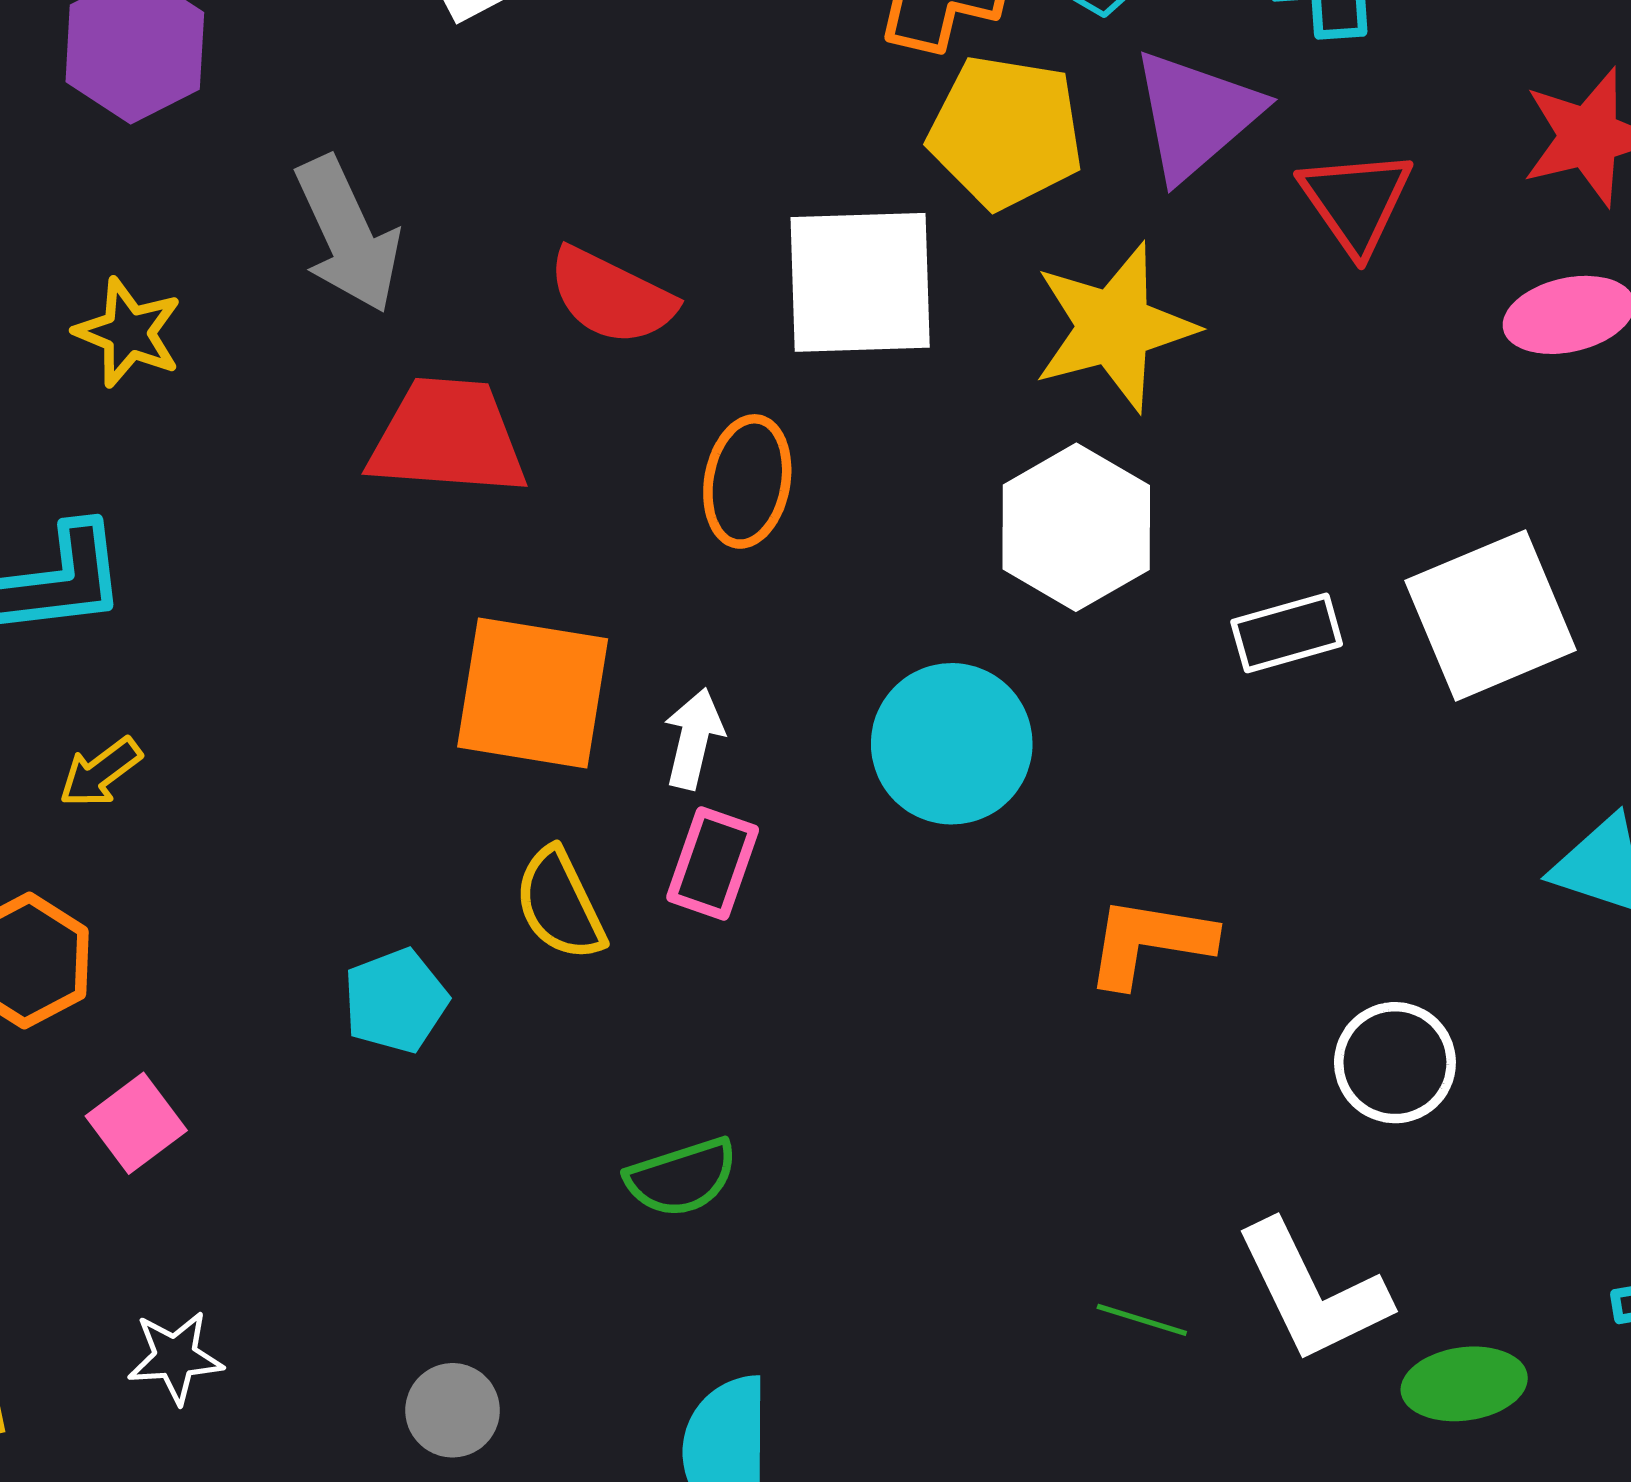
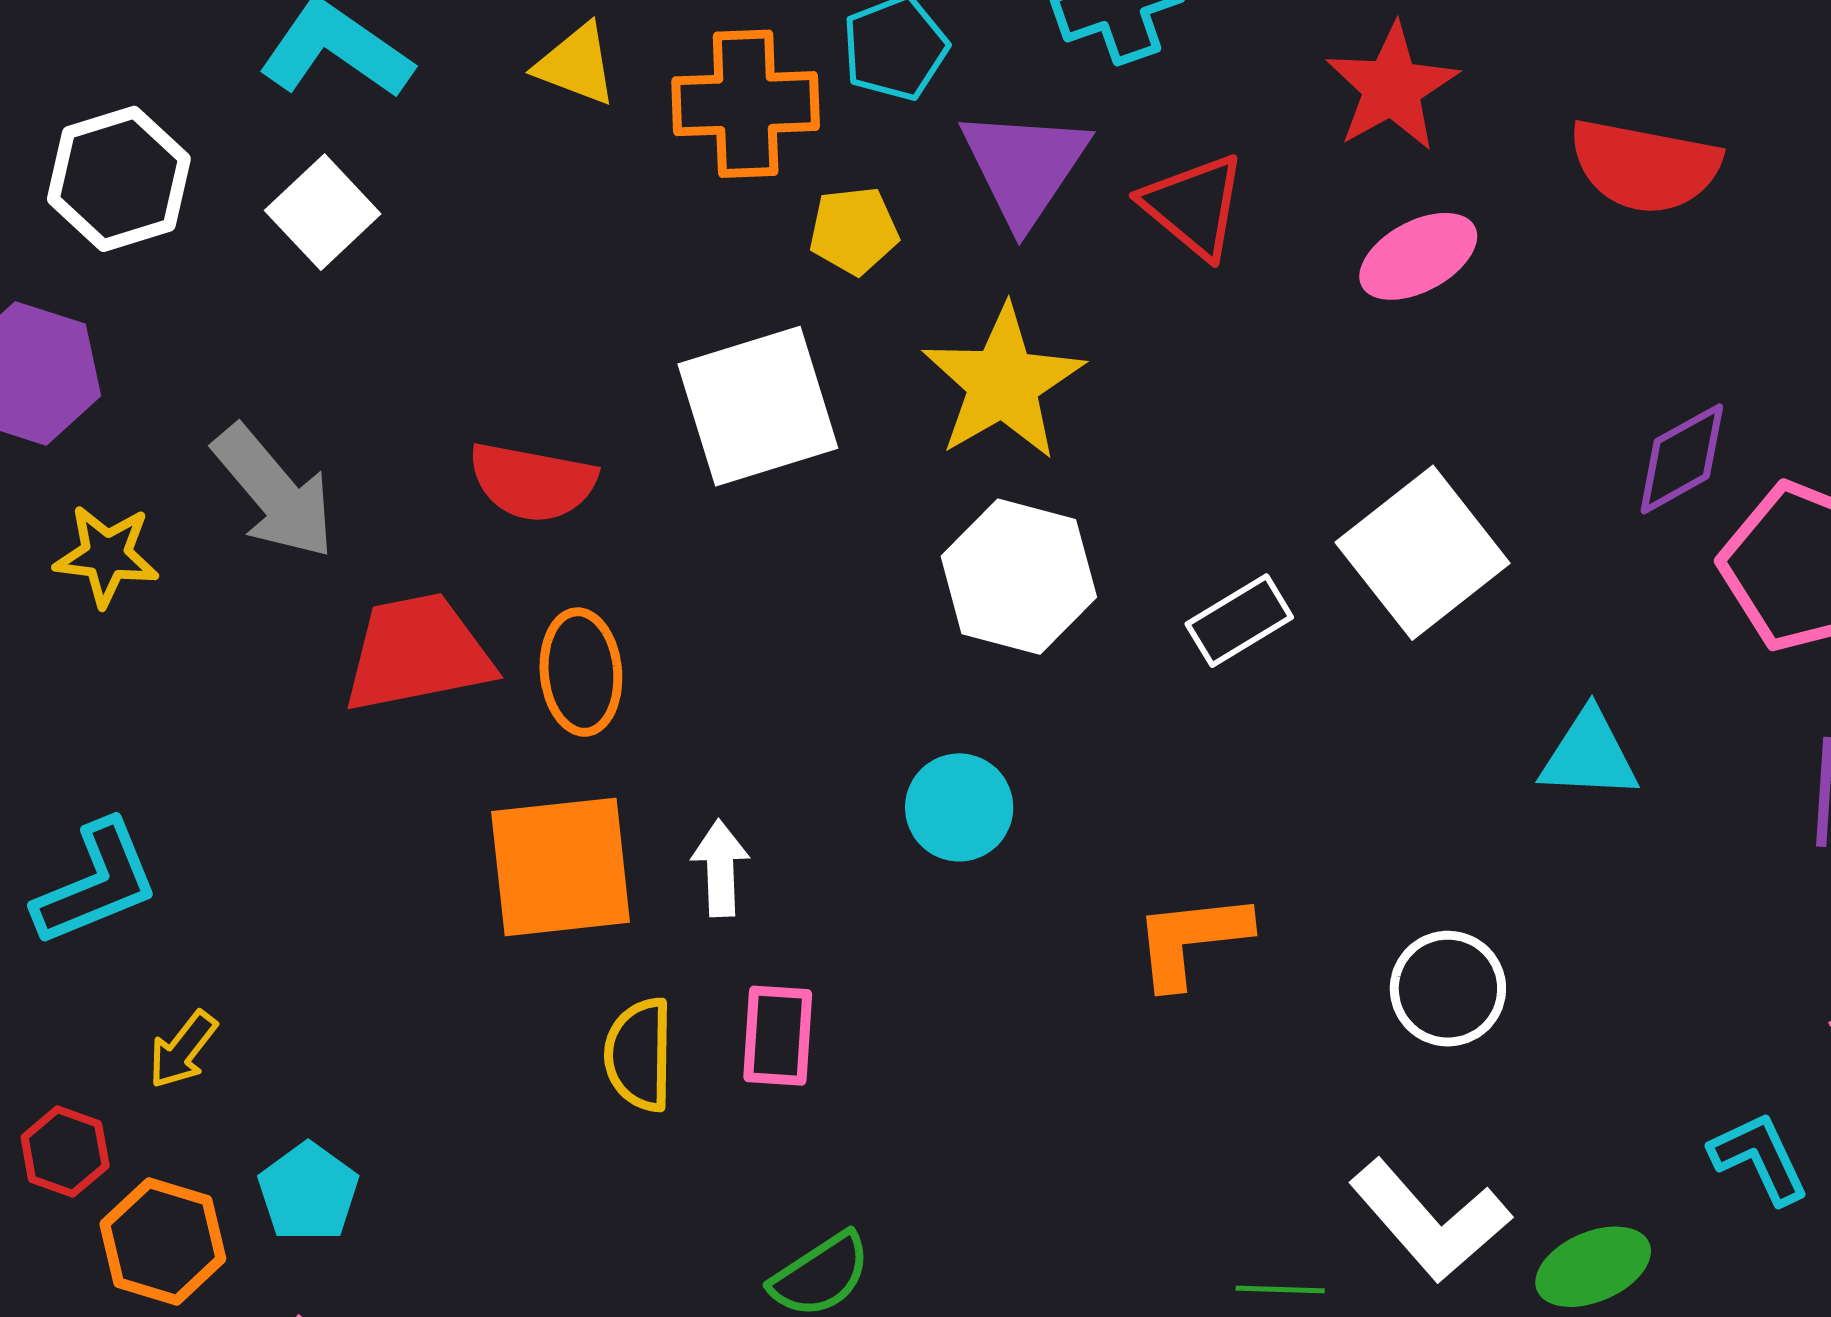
yellow pentagon: (1006, 132) -> (854, 231), size x0.6
yellow star: (128, 332) -> (106, 555), moved
orange ellipse: (747, 481) -> (581, 672), moved
cyan circle: (952, 744) -> (959, 807), size x0.7
pink rectangle: (713, 863) -> (778, 1036), moved
yellow semicircle: (560, 904) -> (639, 1055), turned 42
cyan pentagon: (396, 1001) -> (308, 1192), moved

